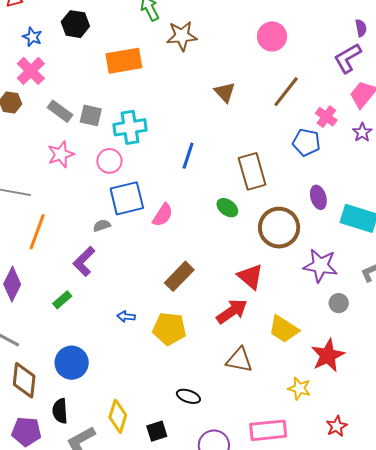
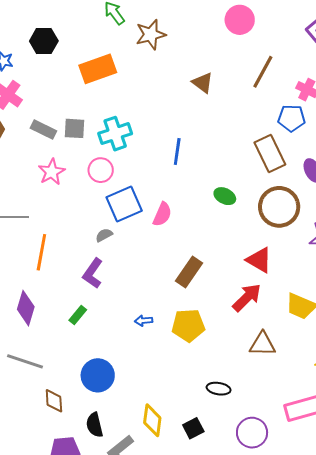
brown rectangle: (252, 171) -> (270, 154), moved
brown diamond: (24, 380) -> (54, 401), size x0.7

